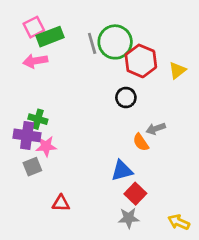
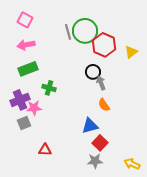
pink square: (34, 27) -> (25, 20), turned -35
green rectangle: (50, 37) -> (28, 69), moved
green cross: (38, 119) -> (49, 88), moved
gray arrow: (156, 129) -> (101, 83), moved, turned 88
purple cross: (27, 135) -> (20, 100), turned -30

